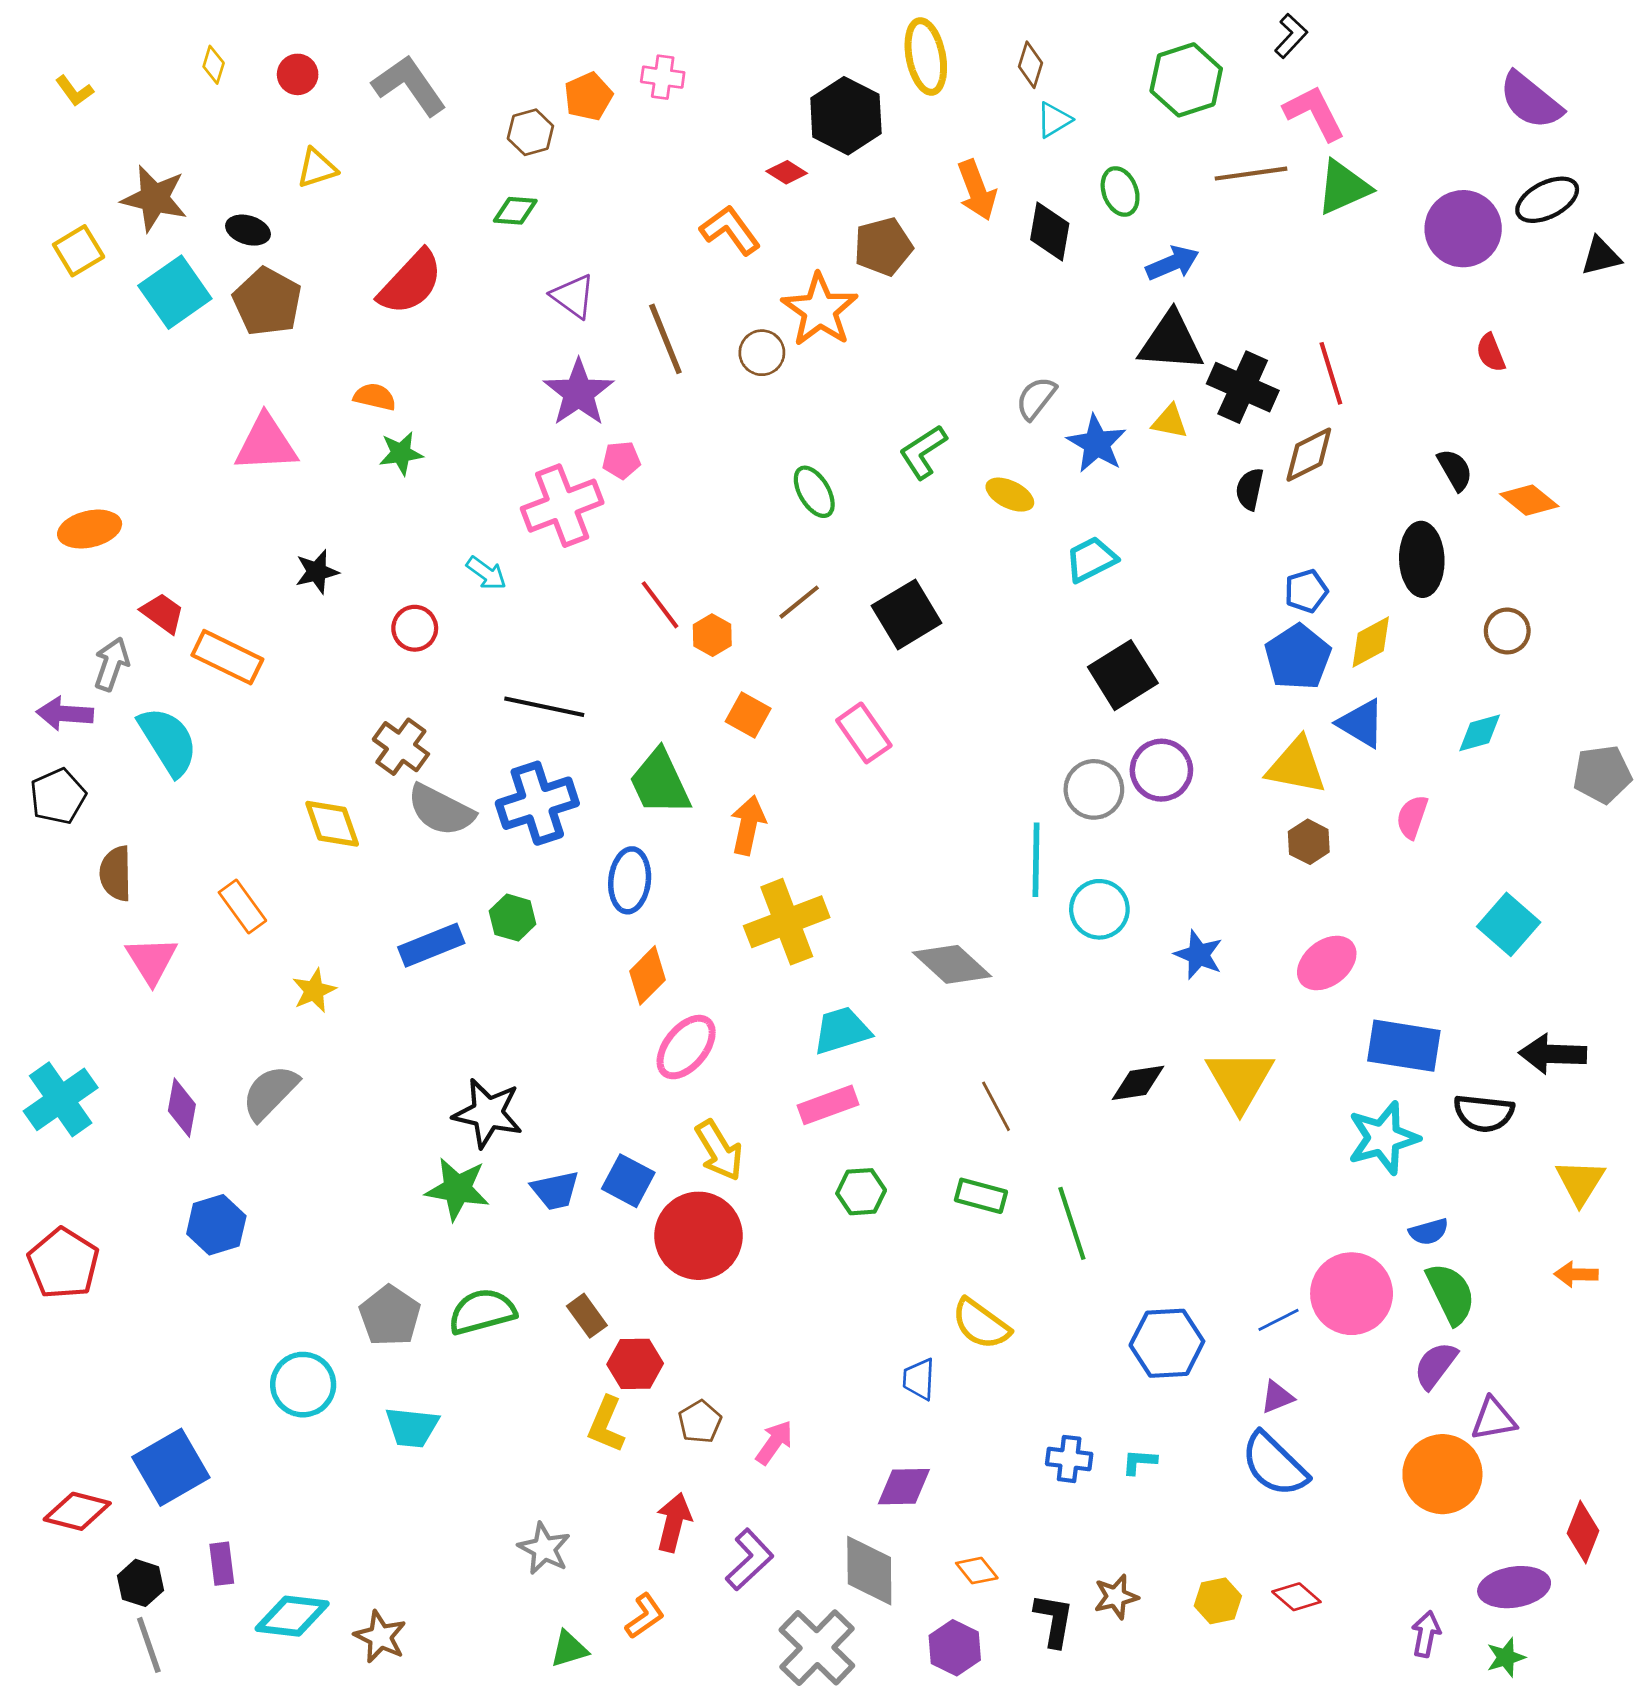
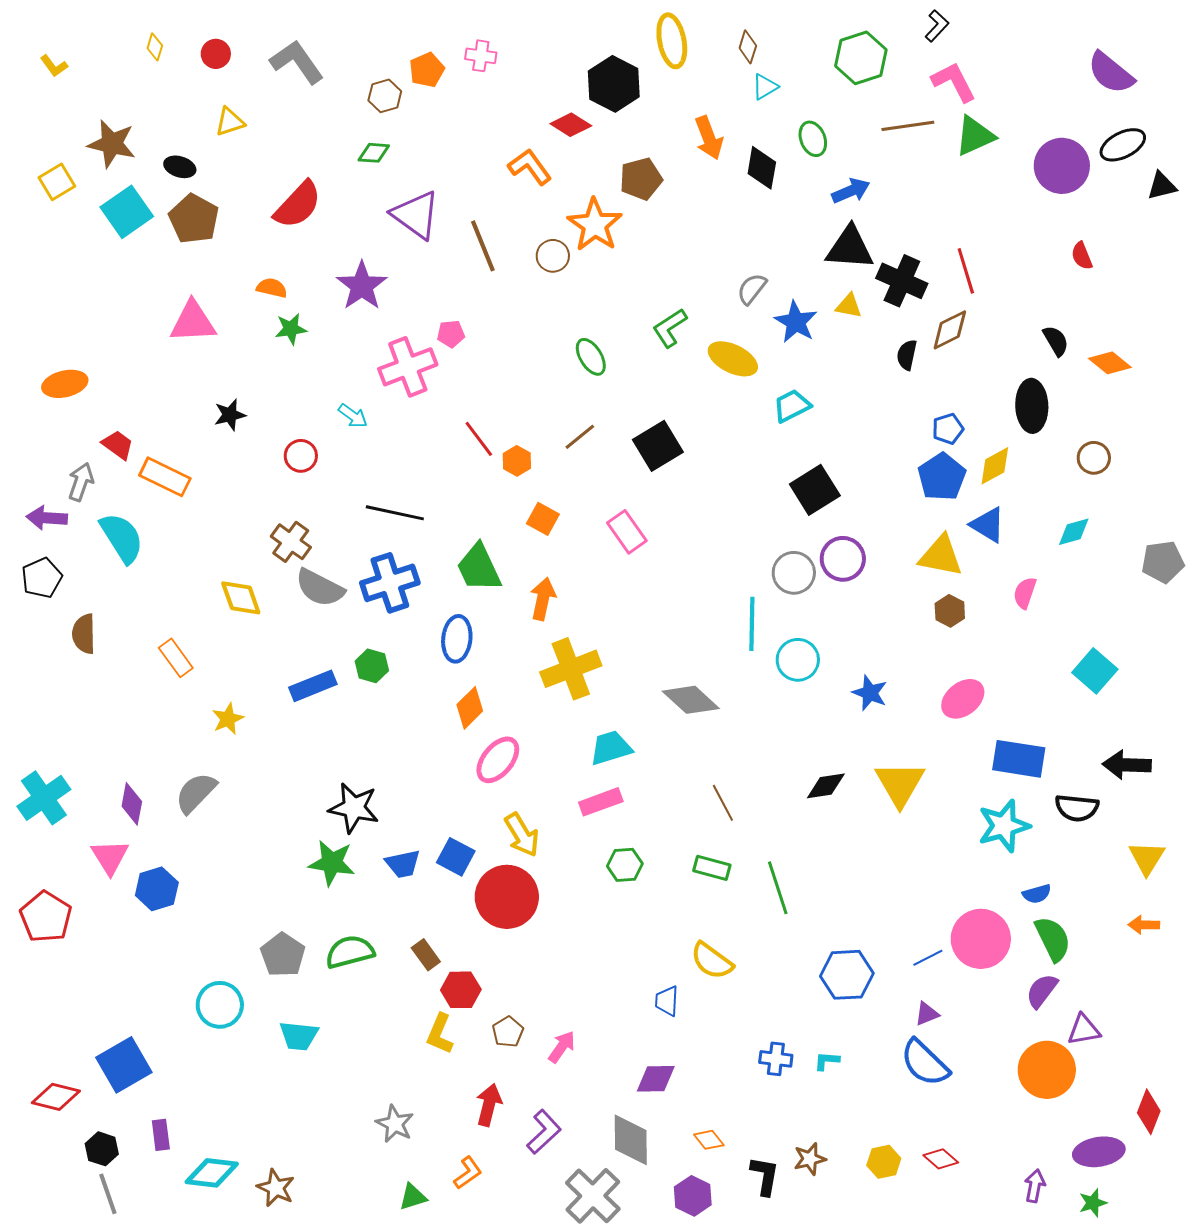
red diamond: (787, 172) -> (571, 125), size x1.4
purple triangle: (573, 296) -> (416, 215), size x1.5
purple star: (579, 393) -> (362, 286), moved
yellow ellipse: (1010, 495) -> (733, 359), size x1.4
pink triangle: (152, 960) -> (110, 857), moved

